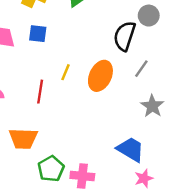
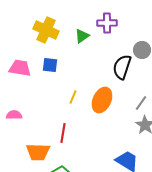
gray line: (141, 69) -> (141, 103), moved
red line: (40, 92) -> (63, 133), moved

